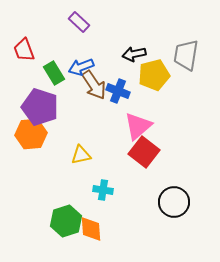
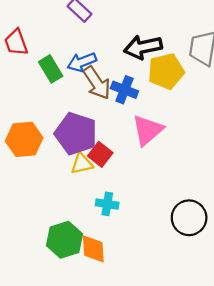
black arrow: (134, 54) -> (143, 47), size x1.4
purple pentagon: (40, 107) -> (76, 134), moved
red square: (144, 152) -> (100, 154), moved, size x0.7

